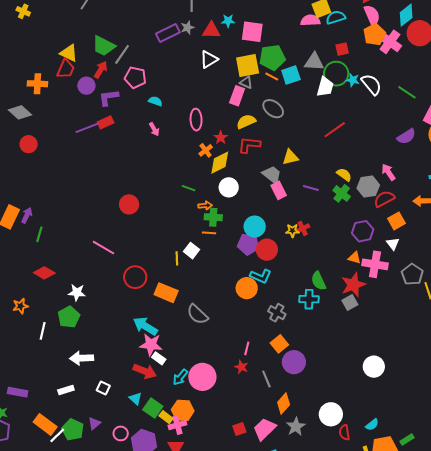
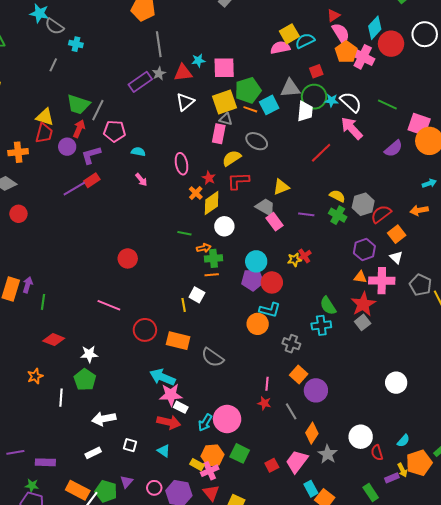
pink arrow: (388, 172) -> (352, 128), moved, size x1.4
green square: (153, 408) -> (240, 453), moved

